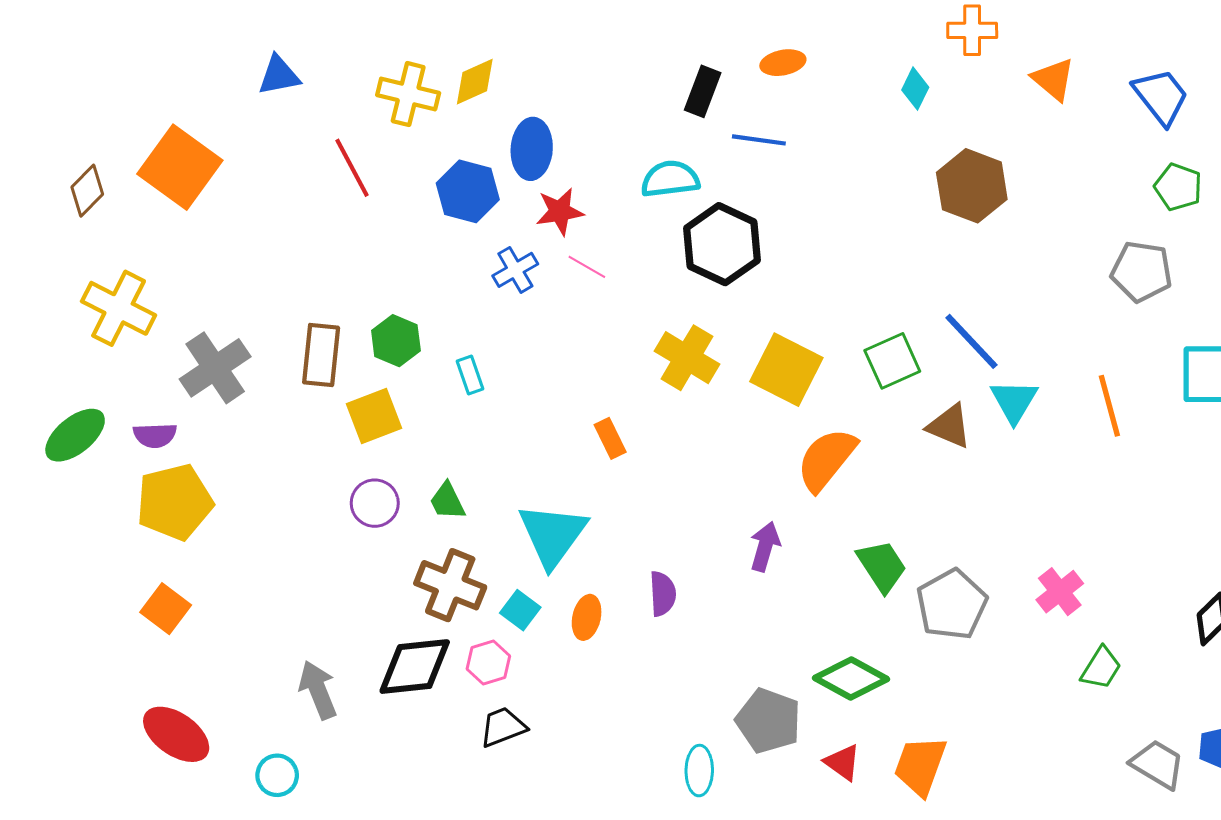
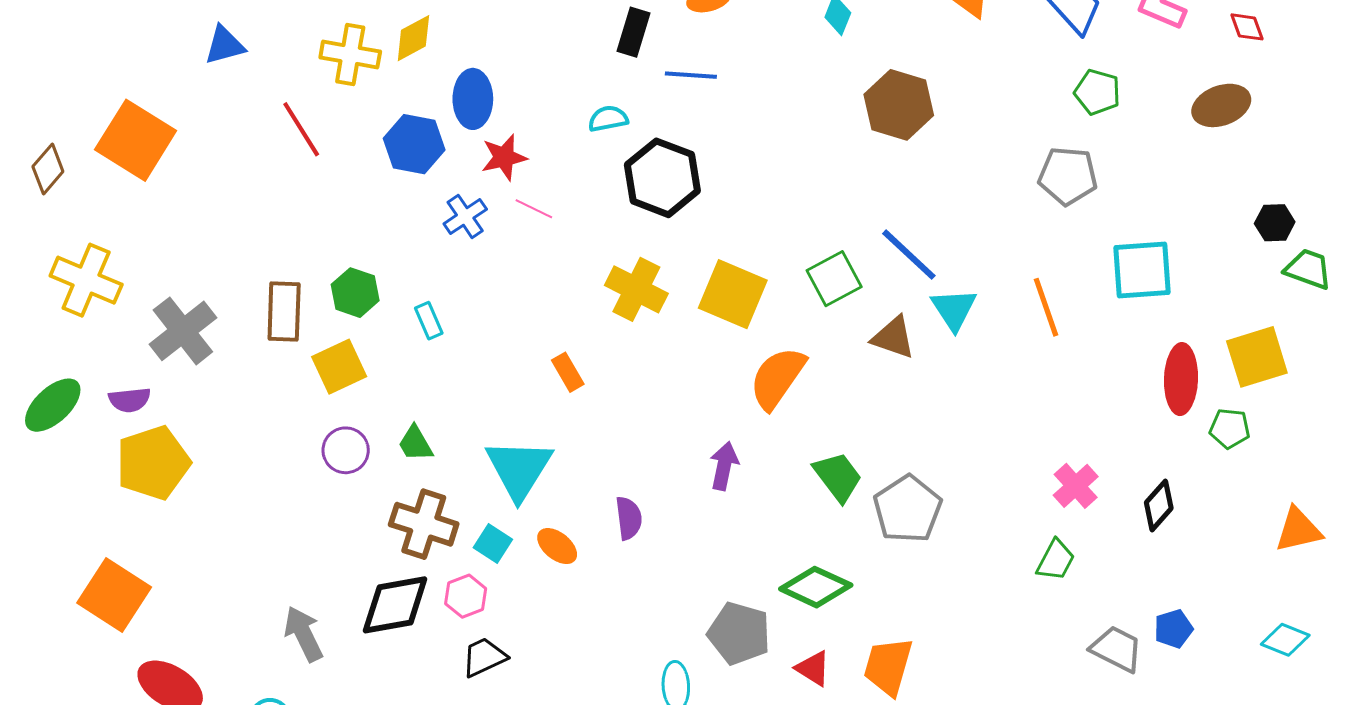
cyan semicircle: (670, 179) -> (608, 119), size x0.7
pink cross: (1060, 592) -> (1076, 486), moved
orange square: (166, 609) -> (114, 595), moved, size x1.5
orange ellipse: (587, 617) -> (557, 546), turned -60

